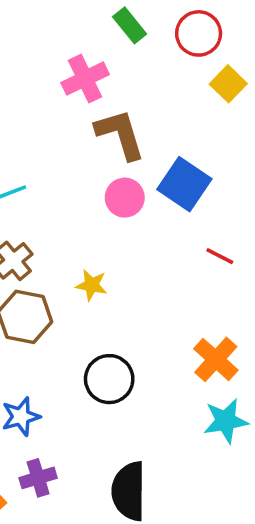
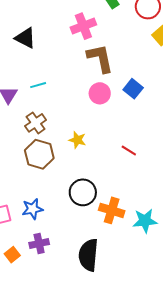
blue square: (184, 184) -> (133, 89), size x0.7
red line: (220, 256) -> (129, 151), moved
orange cross: (216, 359) -> (112, 210), moved, turned -30

